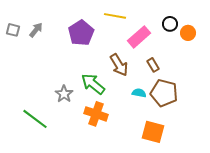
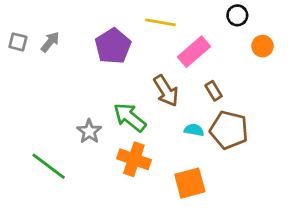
black circle: (170, 24) -> (237, 15), moved
orange square: (153, 132) -> (190, 183), moved, turned -30

